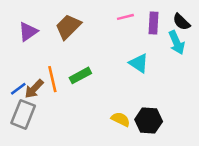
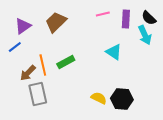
blue line: (18, 89) -> (15, 47), moved
gray rectangle: (23, 114) -> (38, 94), moved, turned -35

